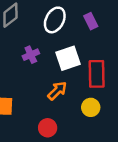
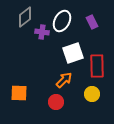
purple cross: (31, 55) -> (42, 32), moved, turned 32
red circle: (48, 128) -> (56, 102), moved

